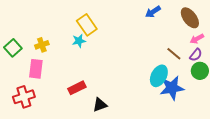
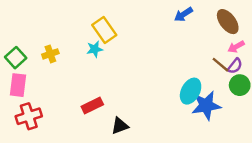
brown line: (174, 54) -> (221, 65), moved
pink rectangle: (36, 69) -> (18, 85), moved

